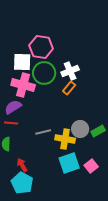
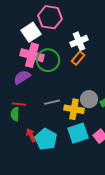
white square: (22, 62) -> (31, 32), turned -36
green circle: (44, 73) -> (48, 60), moved
red line: (11, 123) -> (19, 104), moved
cyan pentagon: (22, 183) -> (46, 139), moved

